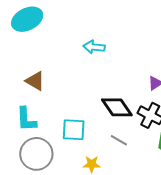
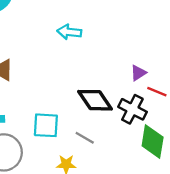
gray line: (119, 140) -> (85, 138), moved

